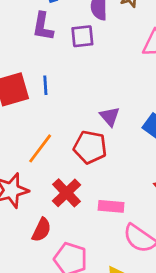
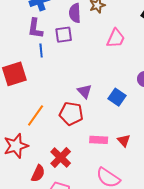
blue line: (45, 85) -> (41, 51), moved
red cross: (66, 193) -> (61, 158), moved
pink rectangle: (111, 206) -> (99, 140), moved

